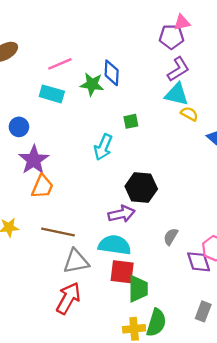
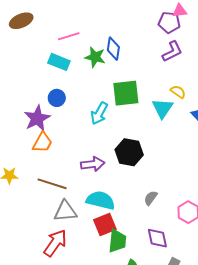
cyan triangle: (177, 94) -> (162, 108), moved, turned 45
green square: (131, 121) -> (126, 93), size x2.0
blue circle: (19, 127) -> (57, 98), moved
purple arrow: (121, 214) -> (93, 164), moved
purple diamond: (199, 262) -> (157, 238), moved
red square: (122, 272) -> (105, 224), turned -35

